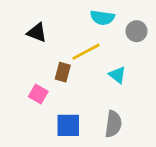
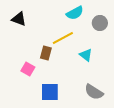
cyan semicircle: (102, 18) -> (75, 13), turned -36
black triangle: (37, 33) -> (19, 19), moved
gray semicircle: (113, 124) -> (94, 92), moved, turned 114

